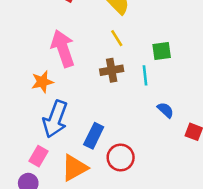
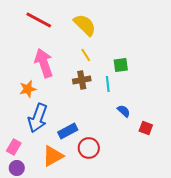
blue rectangle: (94, 136) -> (68, 131), turned 36
pink rectangle: (38, 156) -> (14, 147), moved

